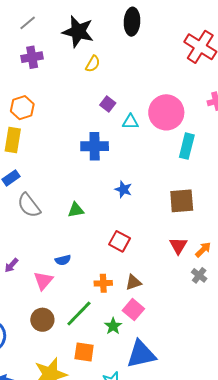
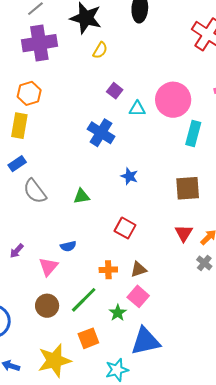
purple cross: (32, 57) -> (39, 43), size x1.6
blue cross: (95, 146) -> (101, 133), turned 32
orange square: (84, 352) -> (88, 338), turned -30

